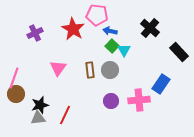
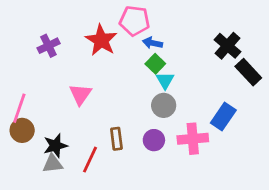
black cross: (150, 28) -> (227, 46), moved
cyan triangle: (124, 50) -> (165, 80), moved
brown rectangle: (90, 70) -> (116, 139), moved
gray circle: (110, 70) -> (164, 105), moved

